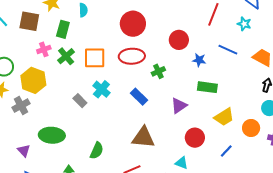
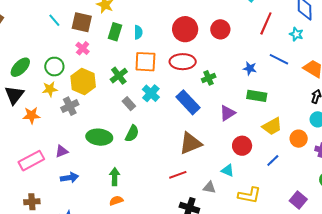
cyan semicircle: (83, 10) -> (138, 32), moved
red circle: (179, 40) -> (220, 29), moved
pink cross: (44, 49) -> (83, 48), moved, turned -32
green cross: (66, 56) -> (119, 76), moved
blue rectangle: (139, 97) -> (188, 102), size x1.4
brown triangle: (143, 137) -> (190, 143), turned -30
purple triangle: (24, 151) -> (62, 151), moved, turned 48
green semicircle: (97, 151) -> (132, 134), moved

